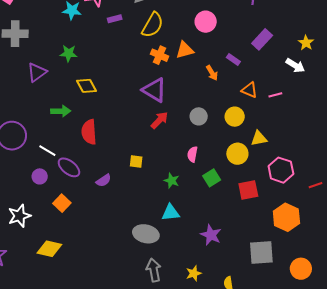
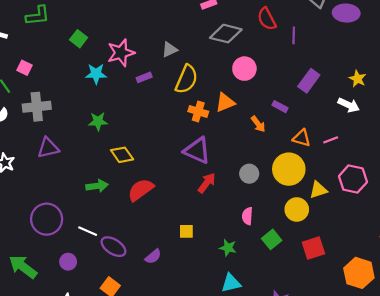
purple triangle: (37, 72) -> (48, 148), moved, turned 30
yellow circle: (235, 117) -> (289, 169), size x1.5
red semicircle: (89, 132) -> (141, 190), moved, turned 65
pink hexagon: (281, 170) -> (353, 179), moved
purple circle: (40, 176) -> (68, 262), moved

